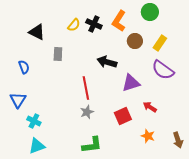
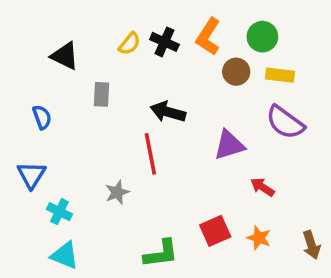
green circle: (150, 12) -> (262, 37), moved
yellow rectangle: (160, 43) -> (280, 75), turned 63
black arrow: (107, 62) -> (168, 112), moved
gray star: (87, 112) -> (117, 192), moved
red square: (123, 116) -> (215, 231), moved
cyan triangle: (37, 146) -> (65, 255), turned 42

